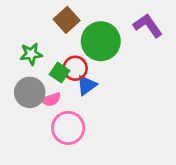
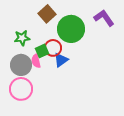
green square: (60, 72) -> (42, 51), turned 32
pink semicircle: (51, 99) -> (36, 61), moved, turned 96
pink circle: (68, 128) -> (21, 89), moved

